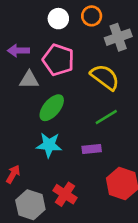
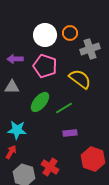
white circle: (58, 19) -> (45, 35), size x1.5
gray triangle: (29, 80) -> (12, 87), moved
green line: (106, 117) -> (64, 108), moved
cyan star: (49, 145) -> (17, 130), moved

